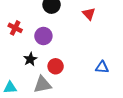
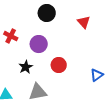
red circle: (56, 66) -> (59, 65), moved
blue triangle: (102, 67) -> (97, 75), turned -40

